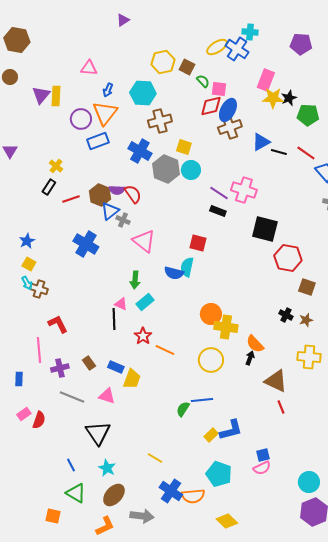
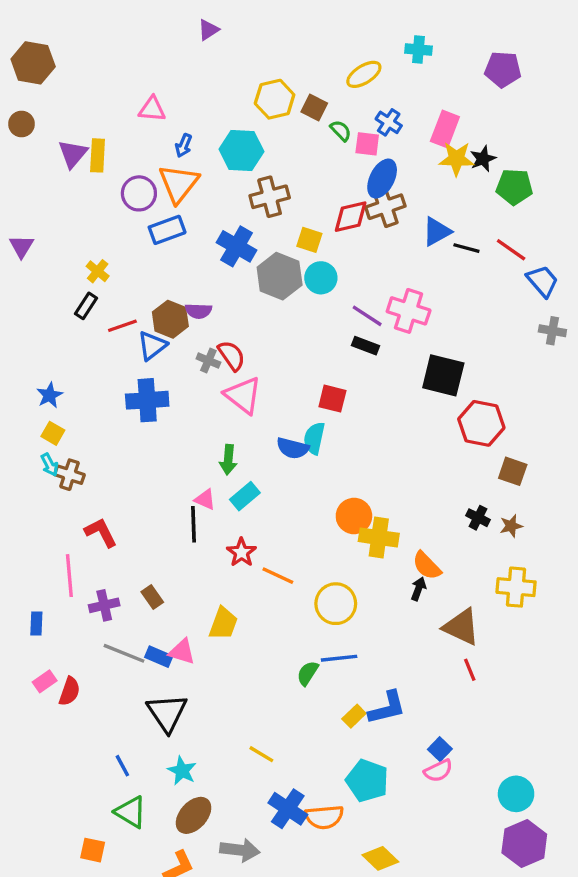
blue cross: (237, 49) -> (389, 122), moved, size x0.7
red diamond: (211, 106) -> (351, 217), moved
red semicircle: (133, 194) -> (232, 356), moved
blue triangle: (110, 211) -> (152, 346), moved
blue cross: (86, 244) -> (147, 400), turned -35
yellow circle: (211, 360) -> (336, 604), moved
blue rectangle: (116, 367) -> (159, 657), moved
blue square: (263, 455) -> (440, 749), turned -32

